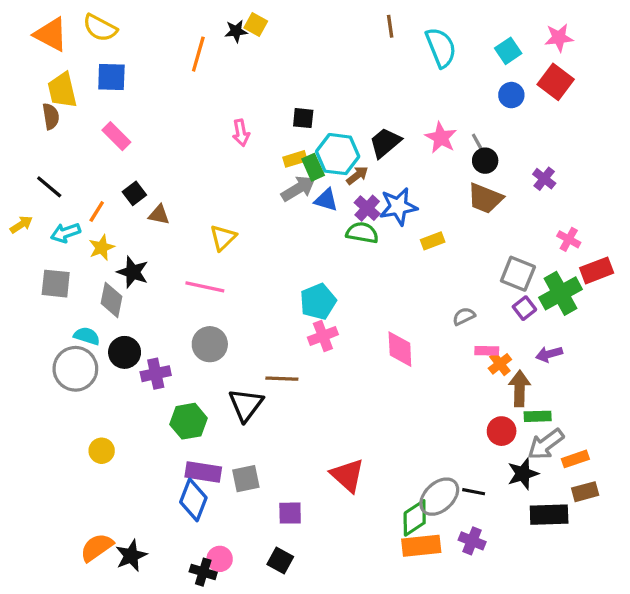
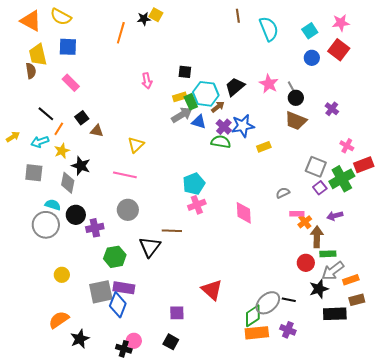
black line: (49, 187) -> (46, 114), moved
gray square: (246, 479) -> (101, 292), moved, size x1.4
orange semicircle: (97, 547) -> (59, 320), moved

